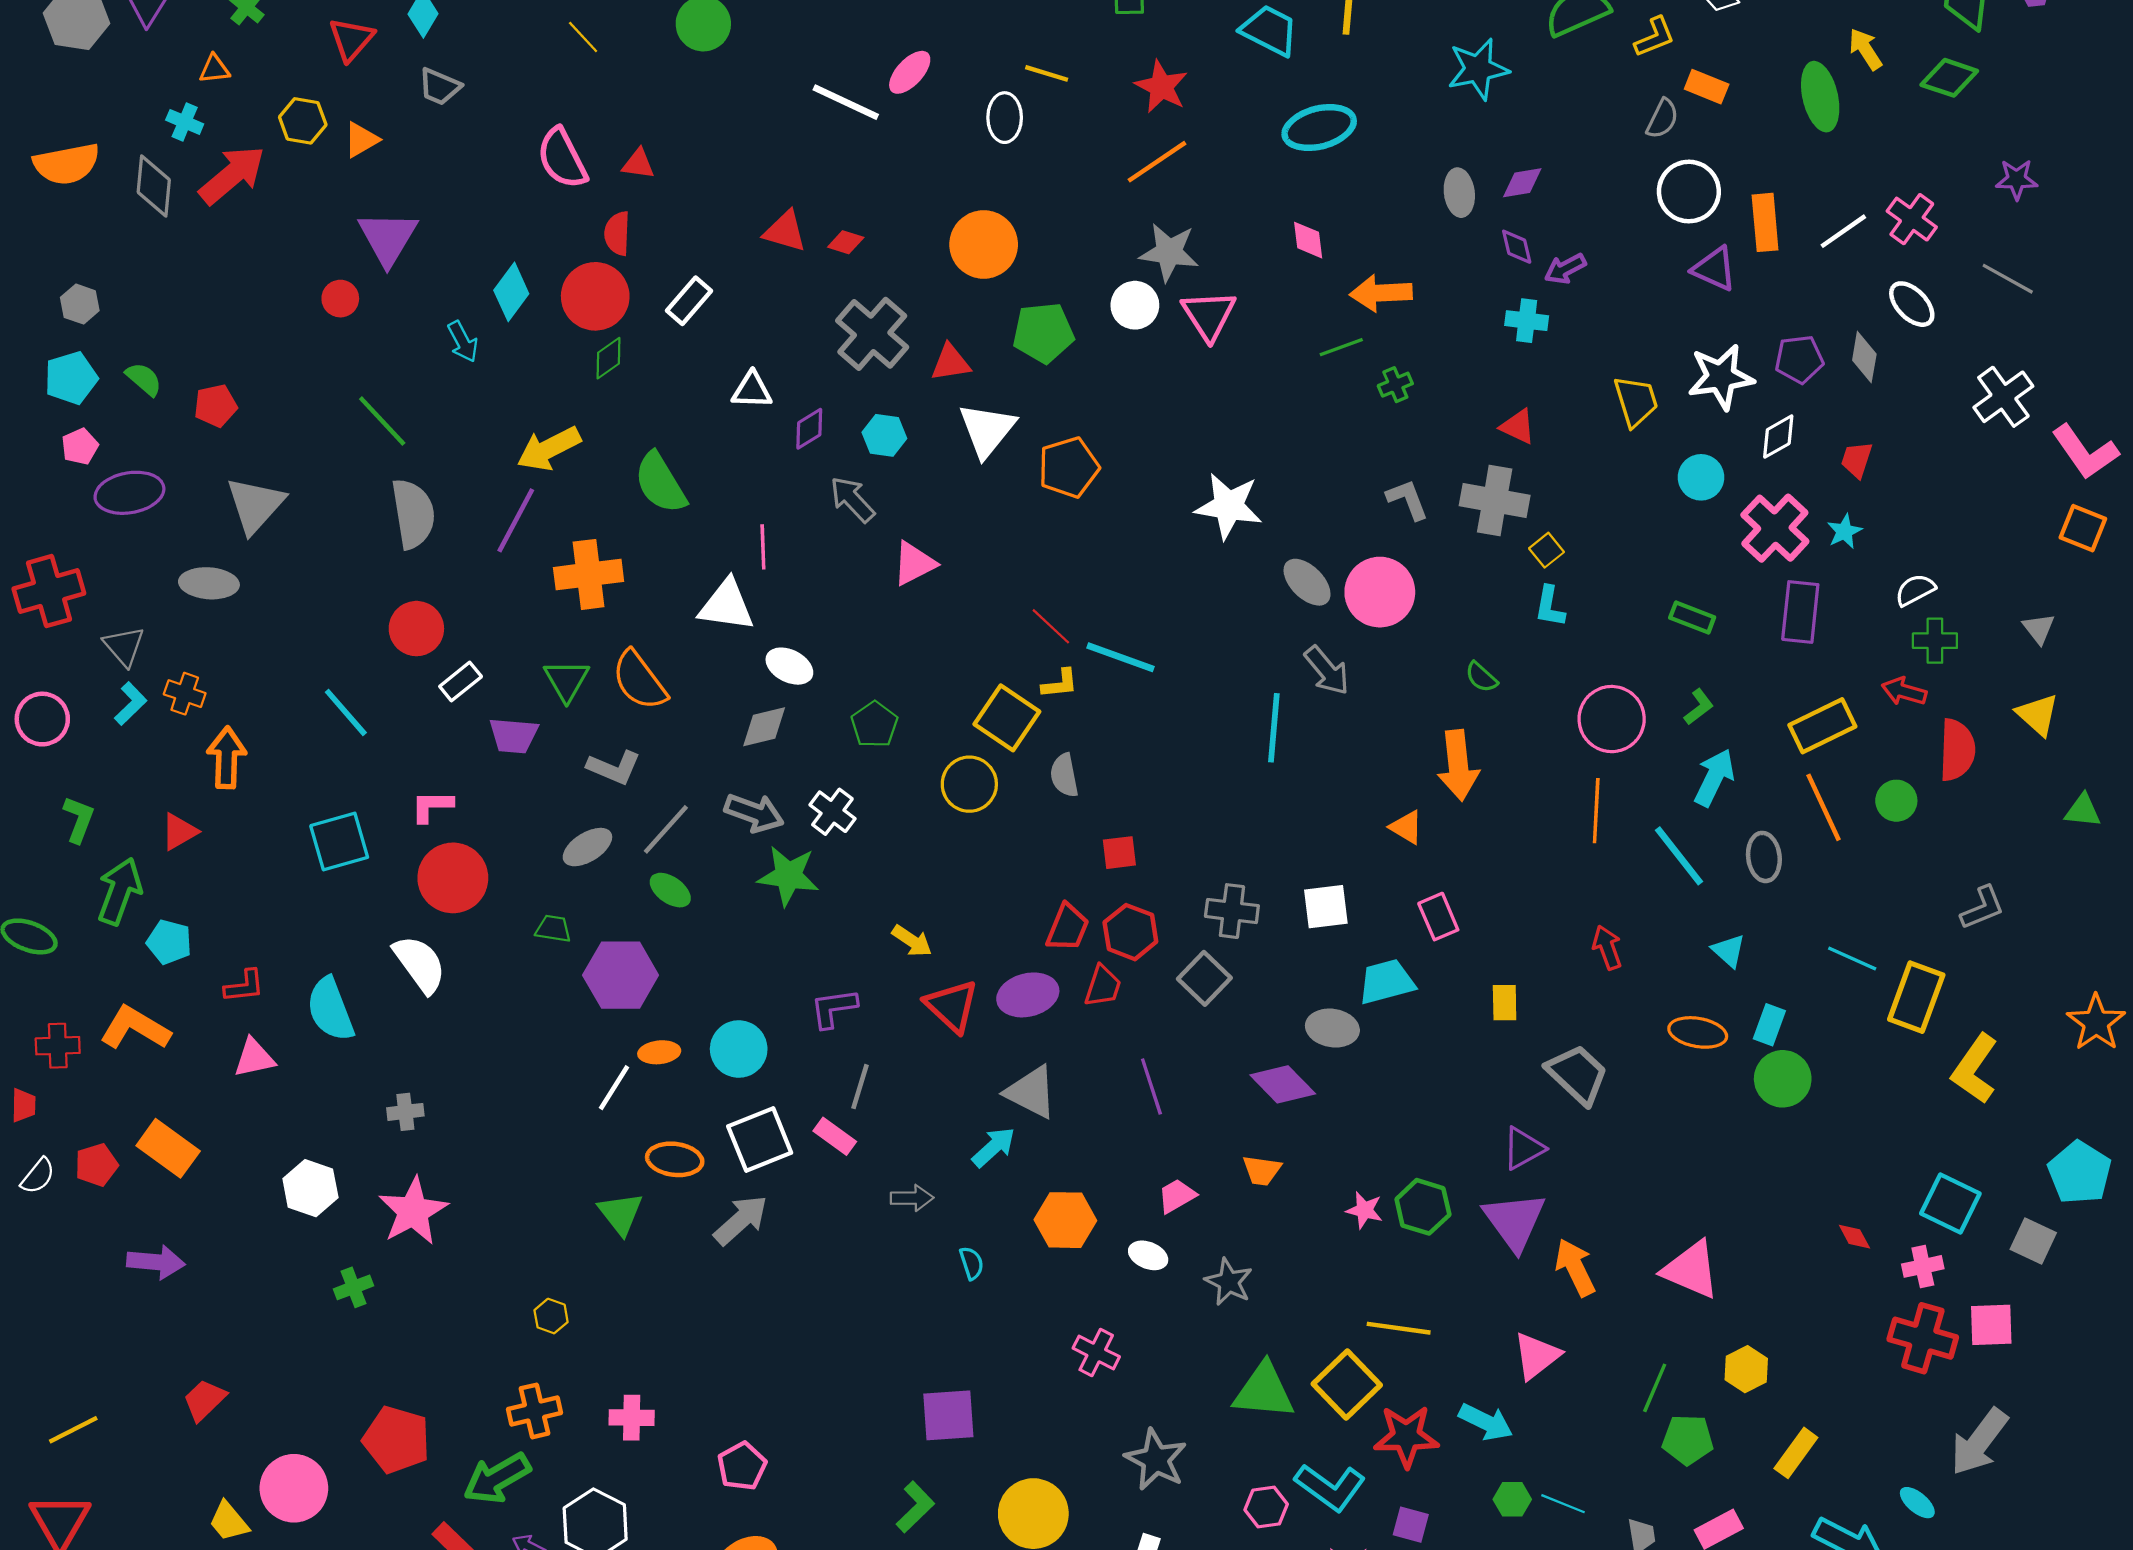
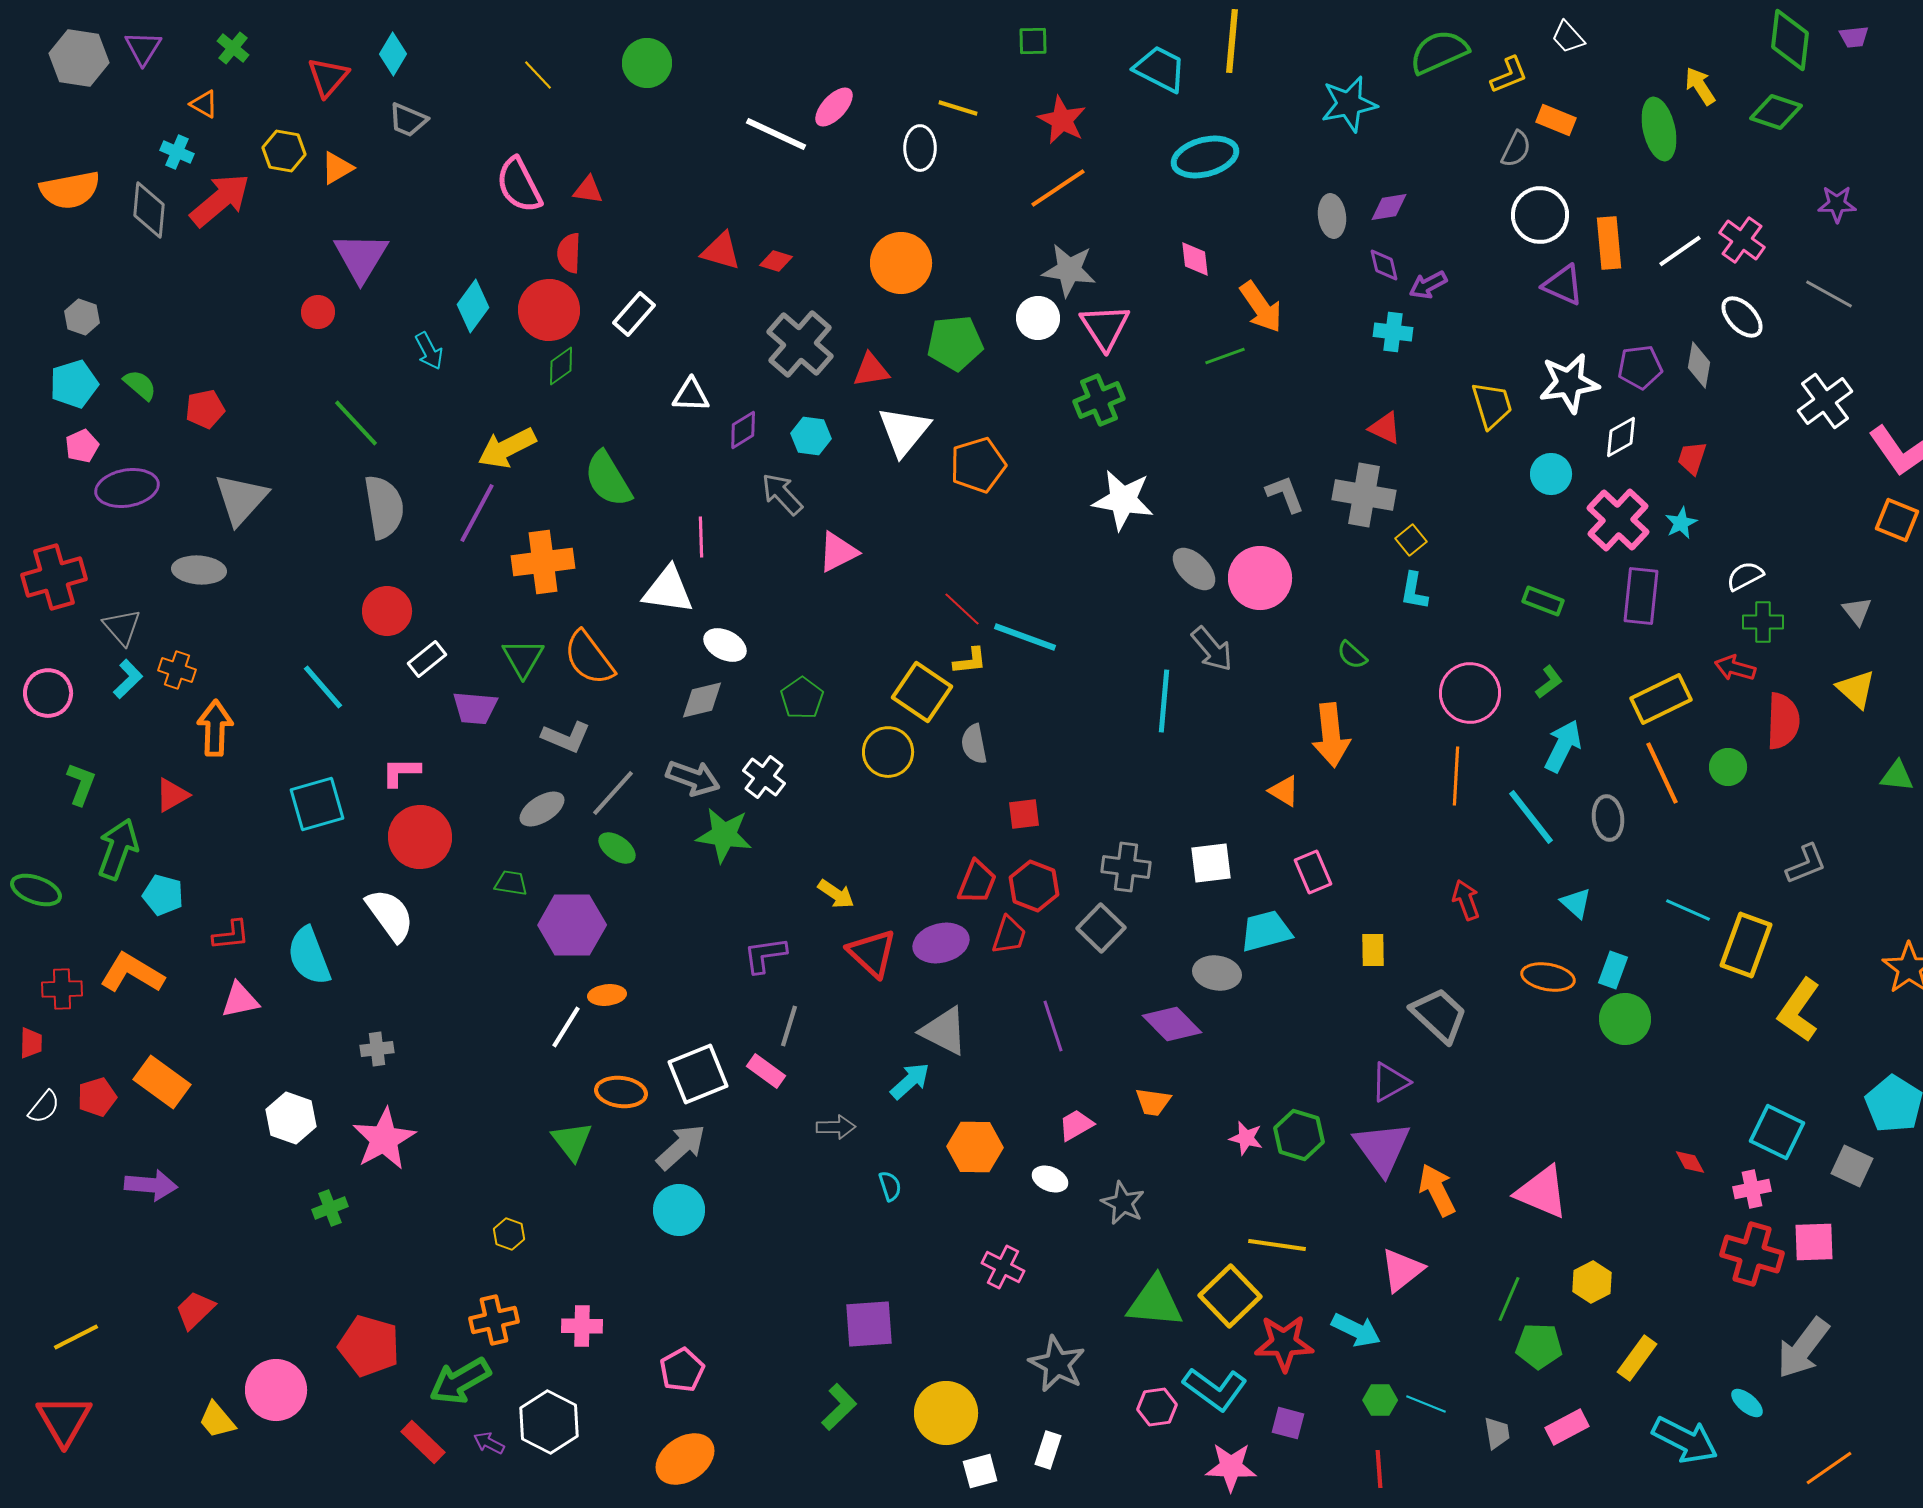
orange triangle: (214, 69) -> (204, 104), turned 36
orange arrow: (1381, 293) -> (1261, 307), turned -122
green cross: (1395, 385) -> (1099, 400), moved, size x1.6
cyan circle: (739, 1049) -> (679, 1210), moved

